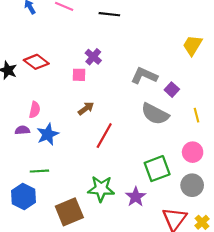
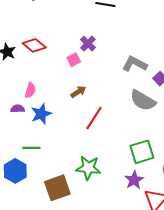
pink square: (79, 75) -> (74, 60), turned -32
purple star: (136, 197) -> (134, 180), moved

